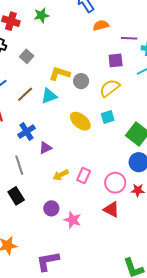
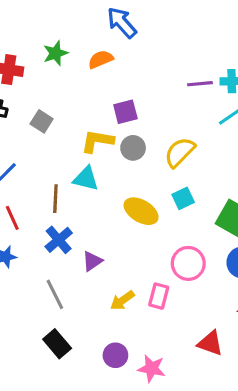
orange semicircle: (101, 25) -> (101, 59), moved
purple line: (129, 38) -> (200, 84), moved
purple square: (116, 60) -> (125, 112), moved
brown line: (25, 94) -> (55, 199), moved, turned -36
cyan triangle: (49, 96) -> (86, 179), turned 42
pink circle: (115, 183) -> (188, 263), moved

